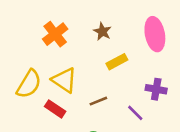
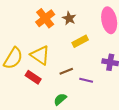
orange cross: (55, 34) -> (45, 18), moved
purple line: (135, 113) -> (86, 80), moved, turned -32

